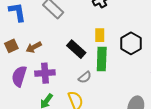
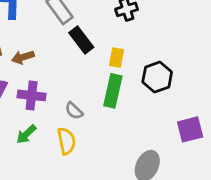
black rectangle: (76, 49) -> (81, 40), moved
gray semicircle: (85, 77) -> (74, 111), moved, turned 72

